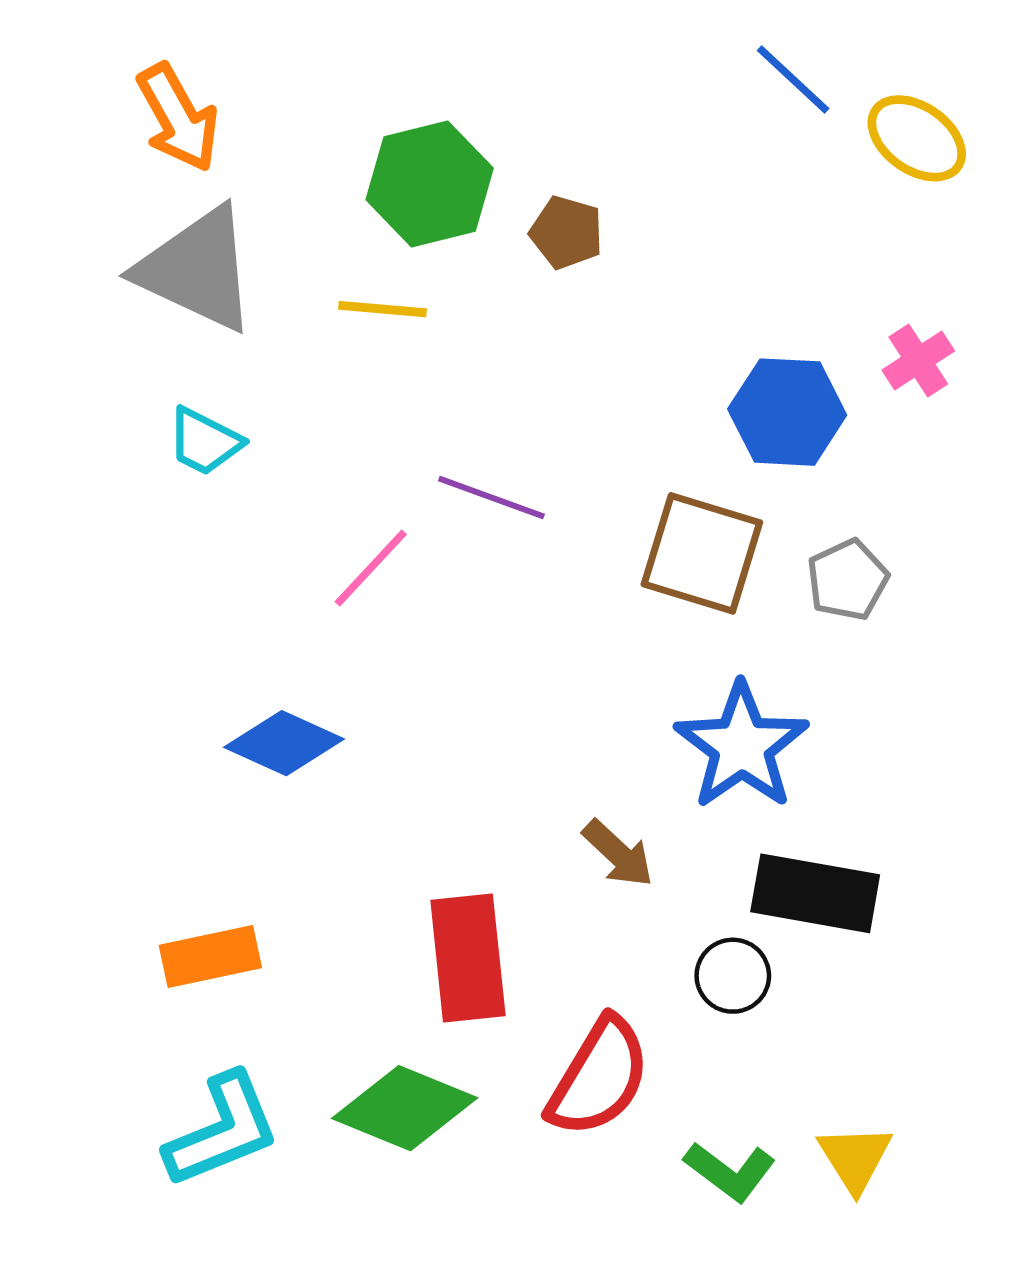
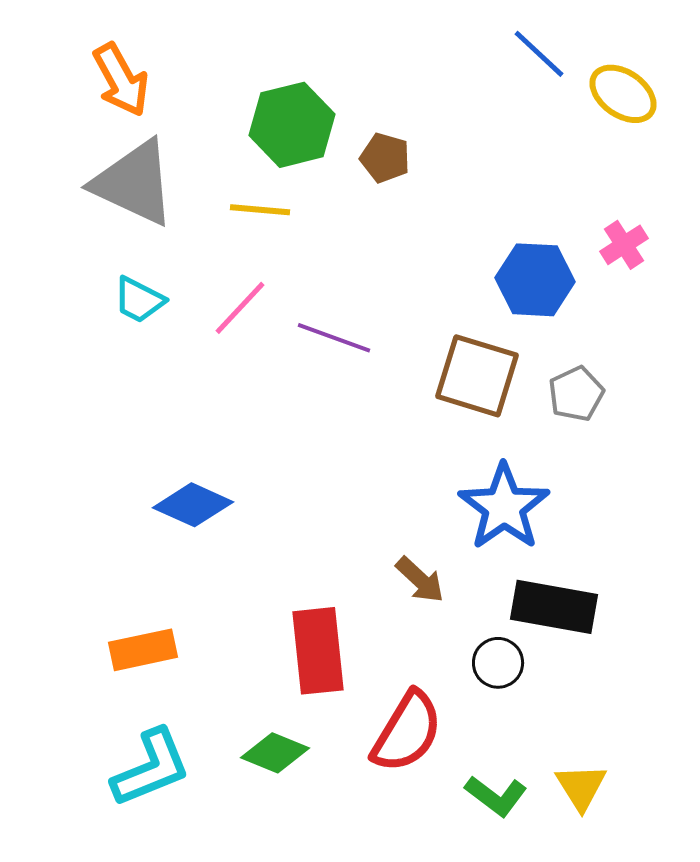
pink line: (371, 568) -> (240, 308), moved
green diamond: (405, 1108) -> (275, 753), size x0.7

